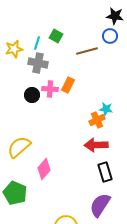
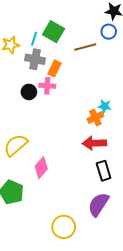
green square: (56, 36) -> (53, 32), size x1.5
orange rectangle: (68, 85) -> (54, 68), moved

